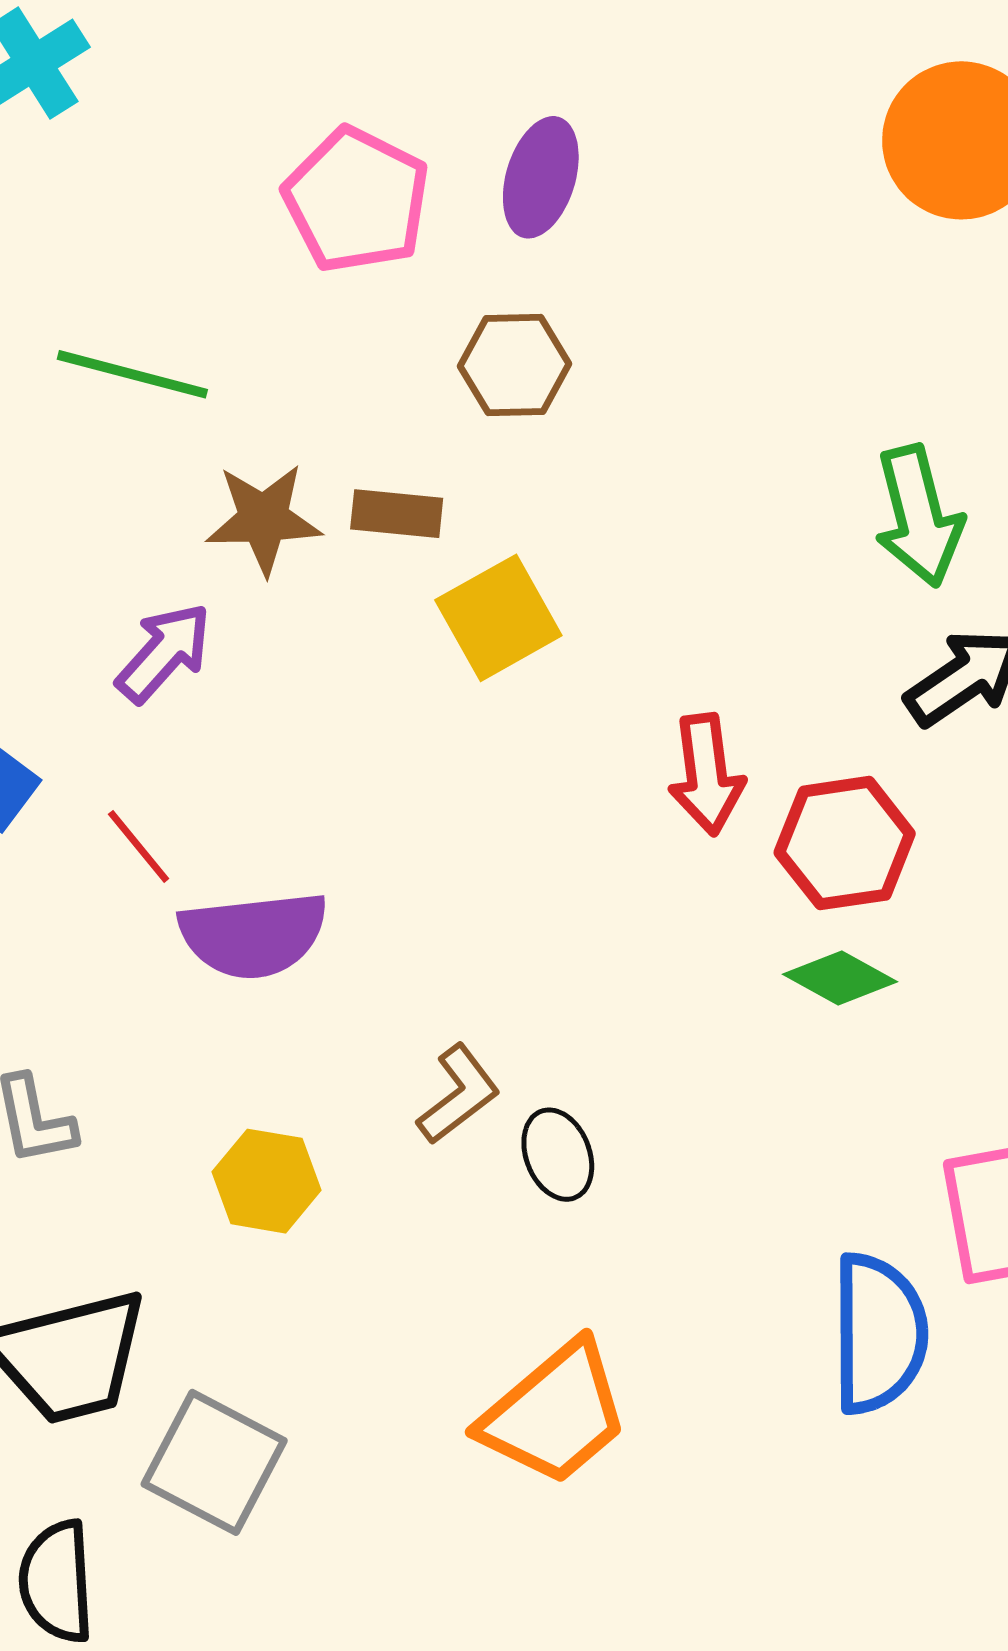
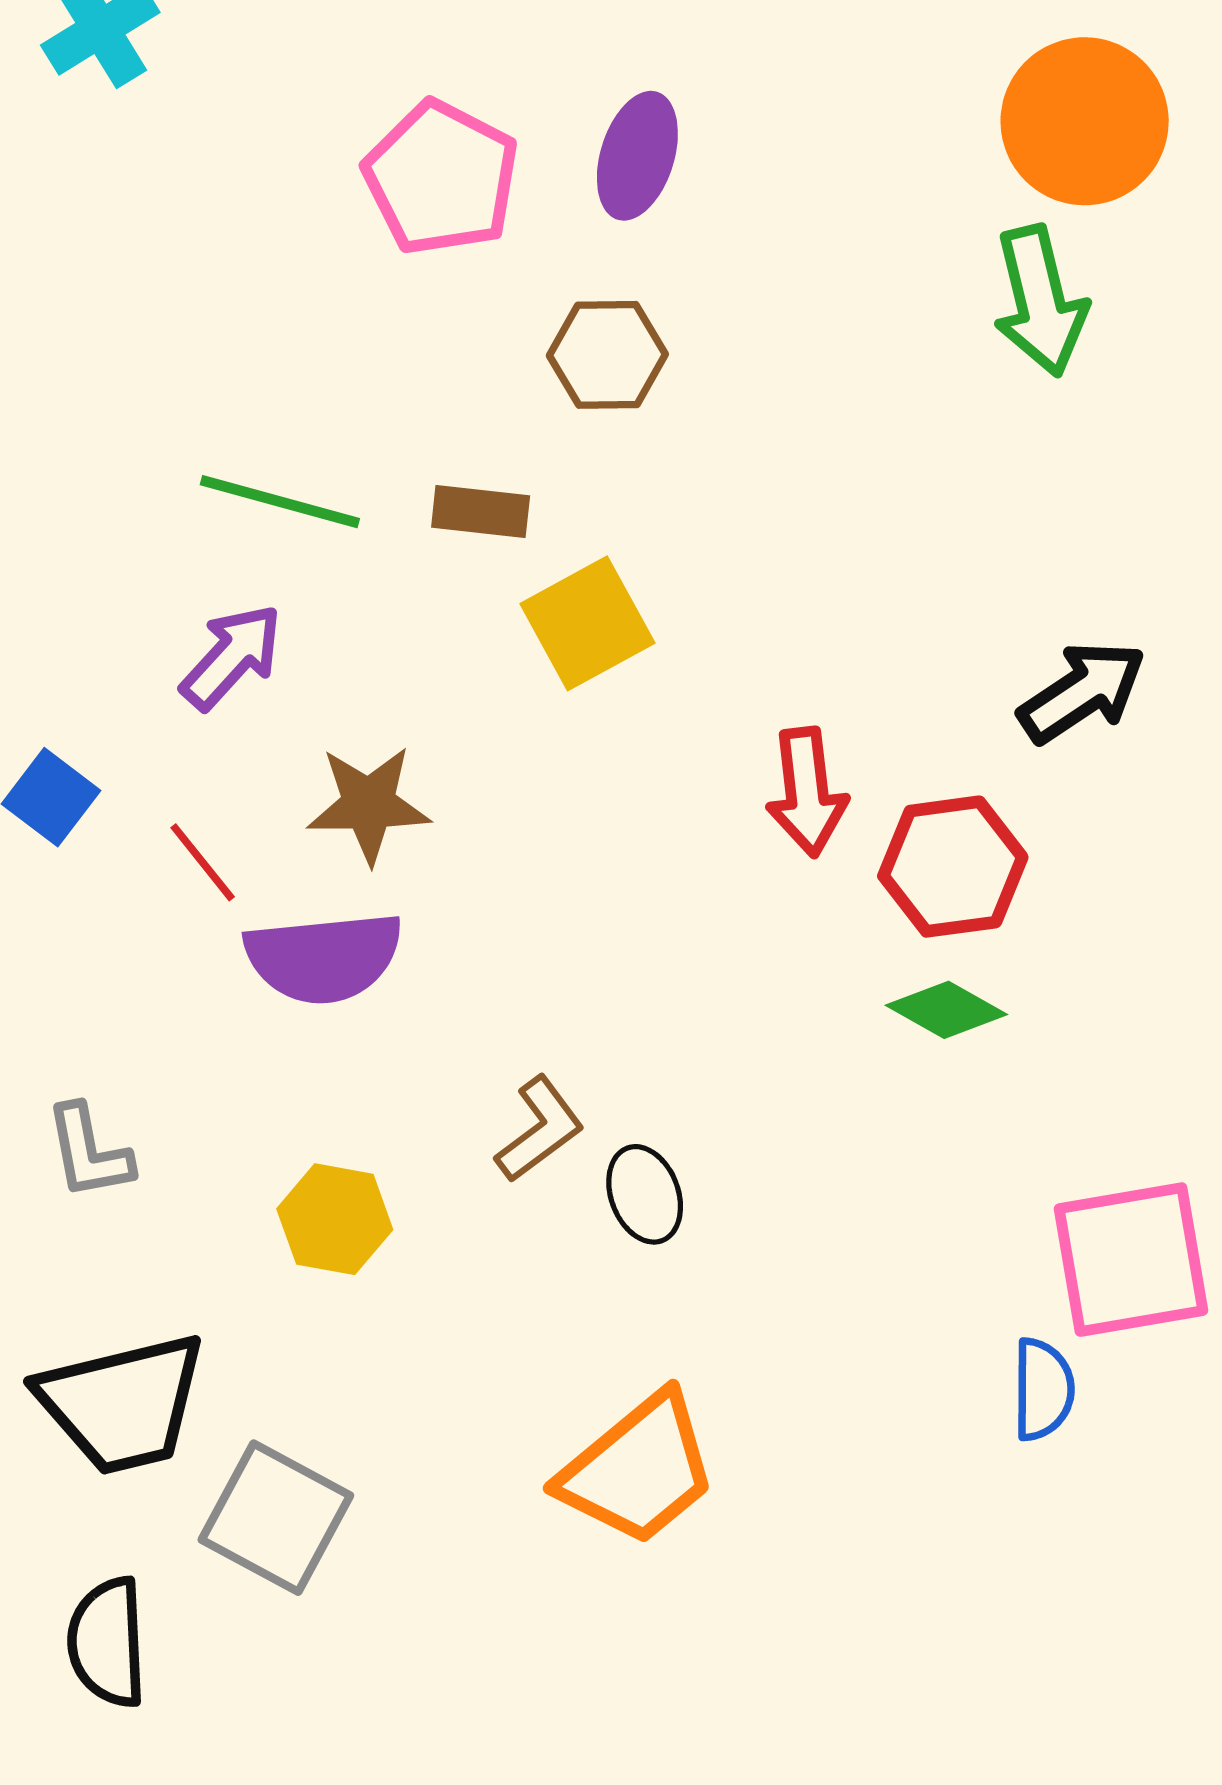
green line: (132, 374) -> (280, 502), moved
green arrow: (919, 516) -> (1040, 301), moved
brown star: (264, 519) -> (369, 804), moved
blue semicircle: (879, 1334) -> (1043, 1389), moved, size x0.6

